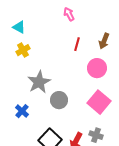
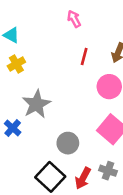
gray circle: (59, 100) -> (68, 143), moved
blue cross: (22, 111) -> (13, 128), moved

